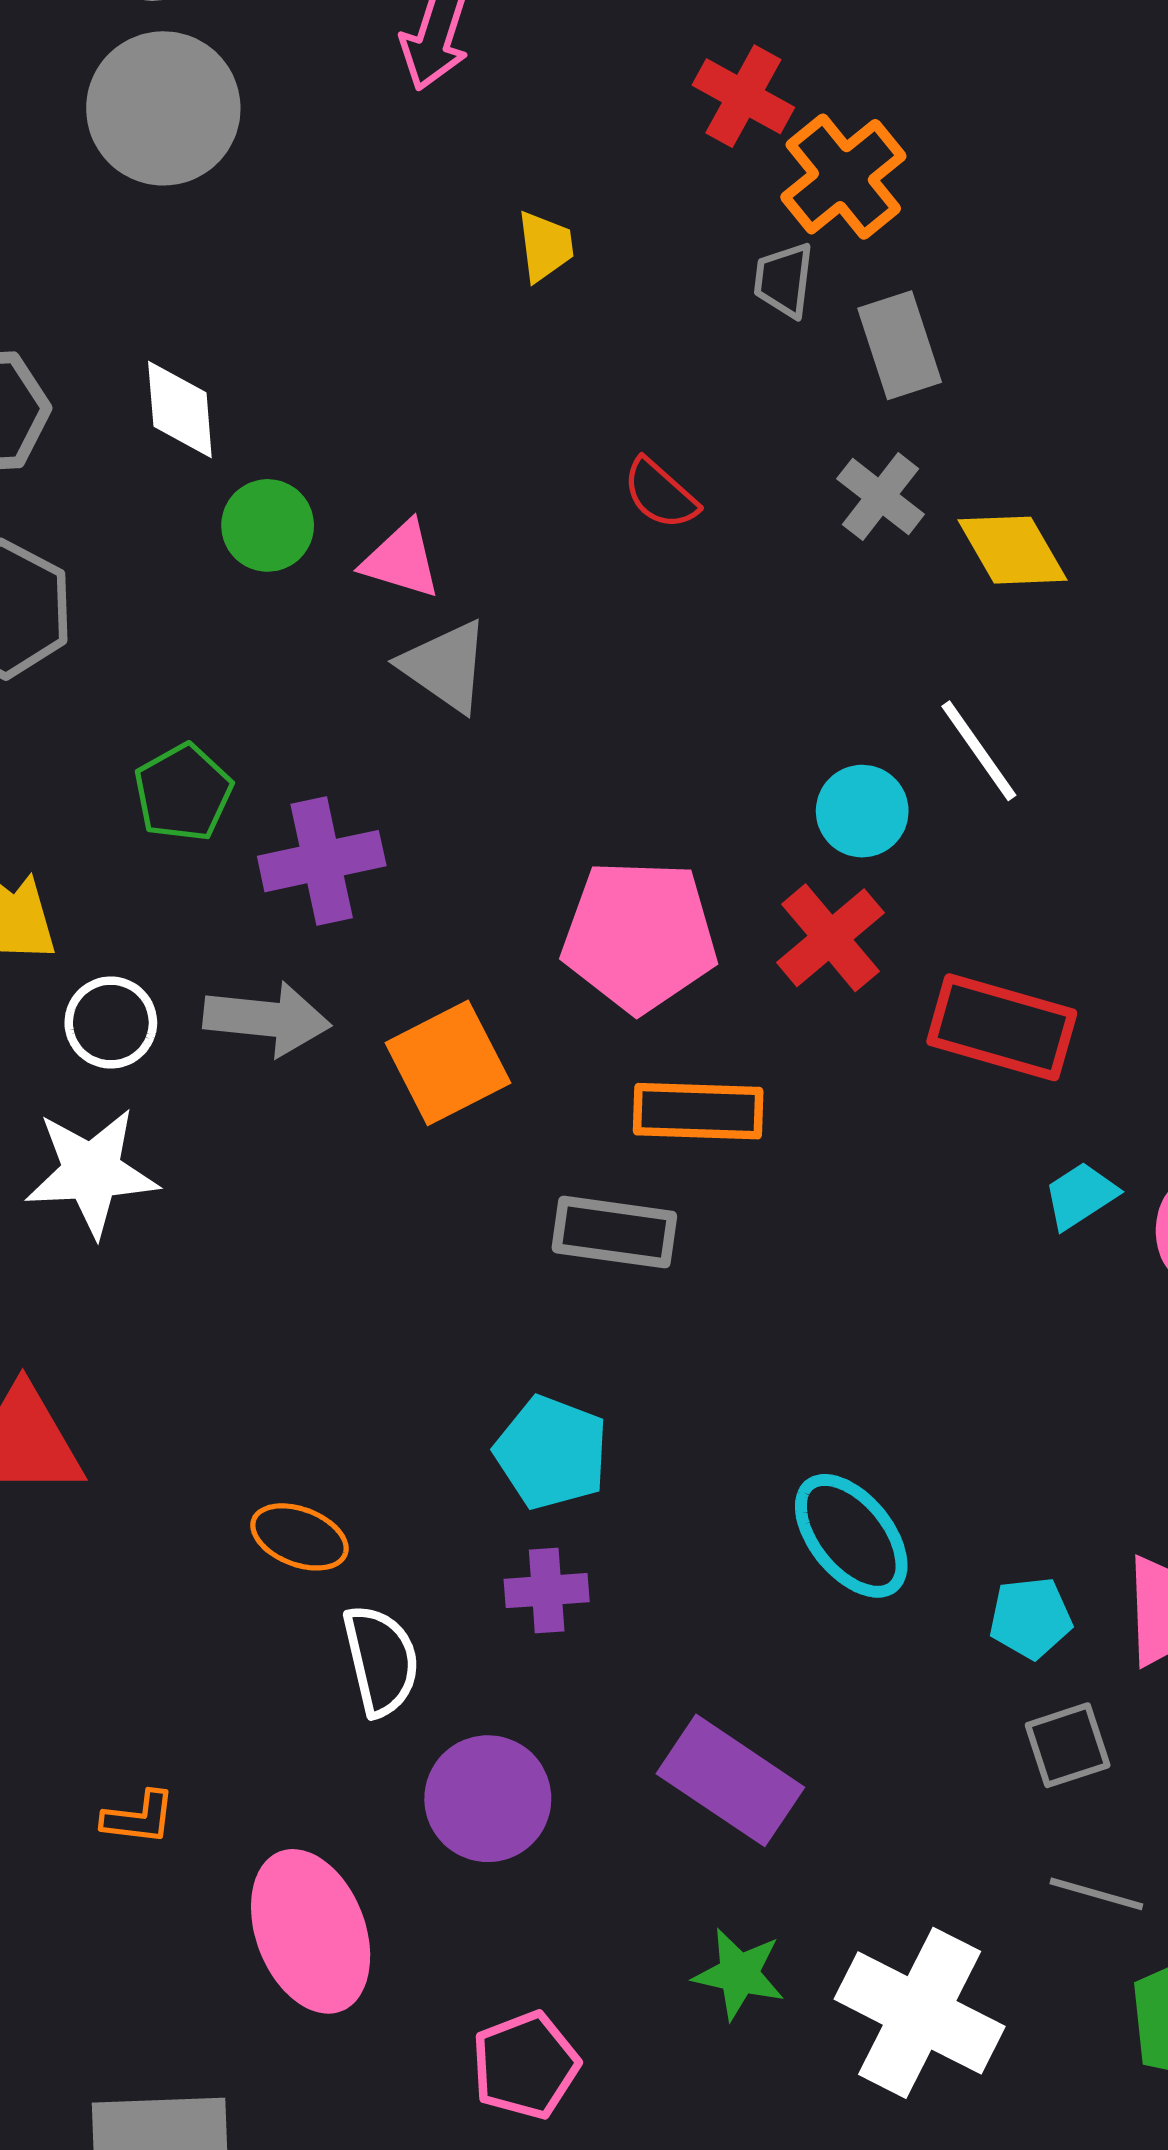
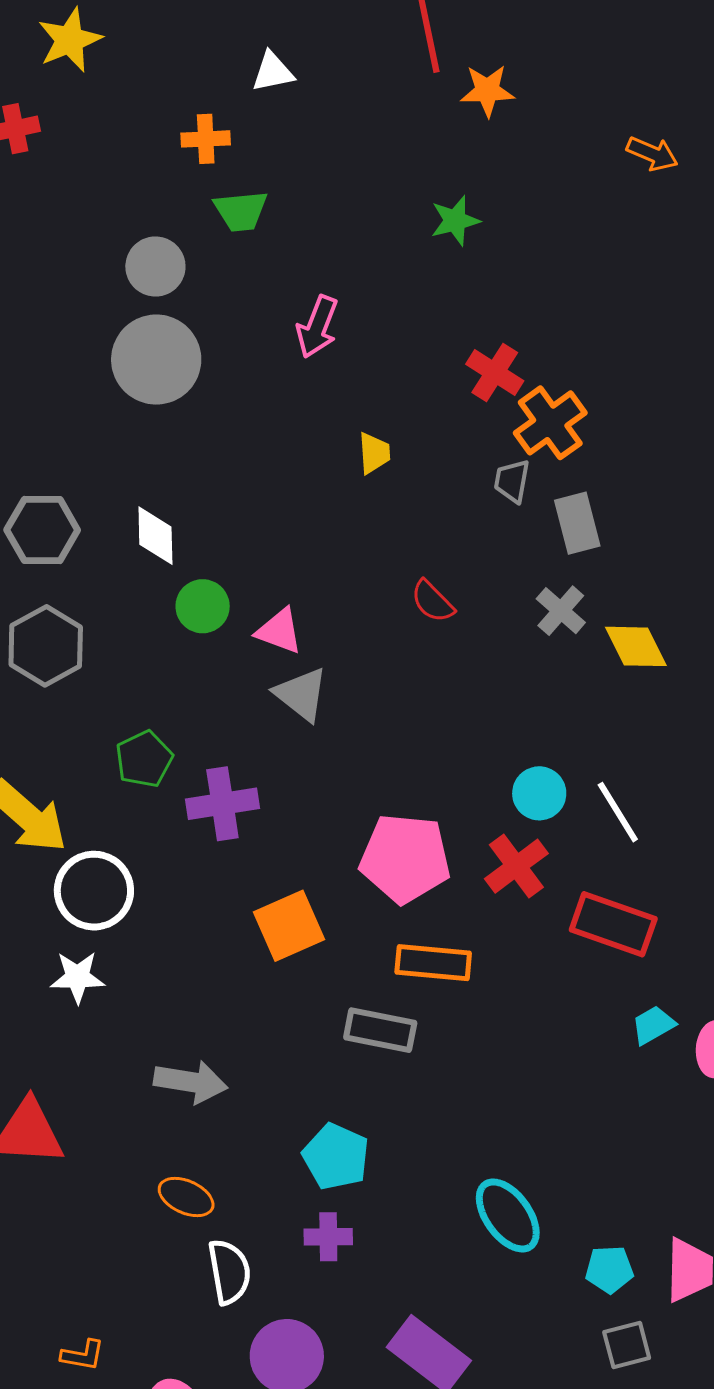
white line: (979, 751) -> (618, 812), moved
gray arrow: (267, 1019) -> (191, 1082), moved
white circle: (111, 1023) -> (94, 891), size x1.5
white star: (92, 1172) -> (77, 977), size x0.7

